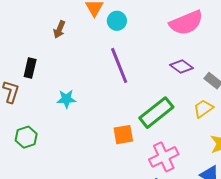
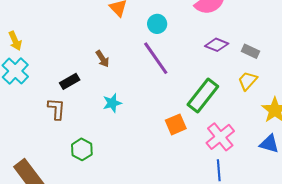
cyan circle: (117, 21) -> (157, 24), moved
brown arrow: (59, 29) -> (102, 59), moved, turned -42
black rectangle: (30, 68) -> (70, 81), turned 60

